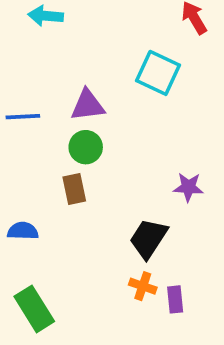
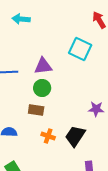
brown rectangle: (74, 189) -> (36, 110), turned -70
orange cross: (143, 286) -> (48, 136), moved

